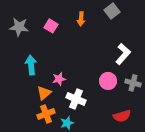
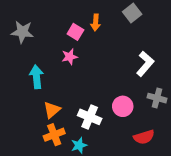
pink square: (51, 26) -> (75, 32), moved
pink star: (59, 79) -> (70, 57), moved
pink circle: (108, 81) -> (123, 106), moved

